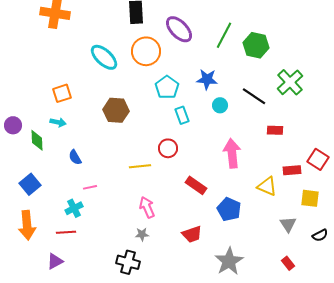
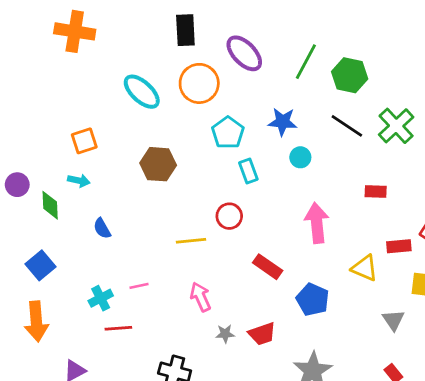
black line: (254, 96) -> (347, 126), moved
pink line: (90, 187) -> (139, 286), moved
red line: (66, 232) -> (118, 328), moved
gray star: (142, 234) -> (225, 334), moved

